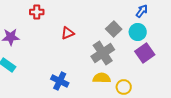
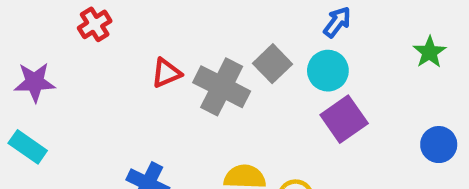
red cross: (37, 12) -> (95, 24), turned -32
gray cross: (103, 53) -> (222, 87), moved, turned -30

